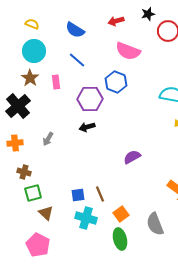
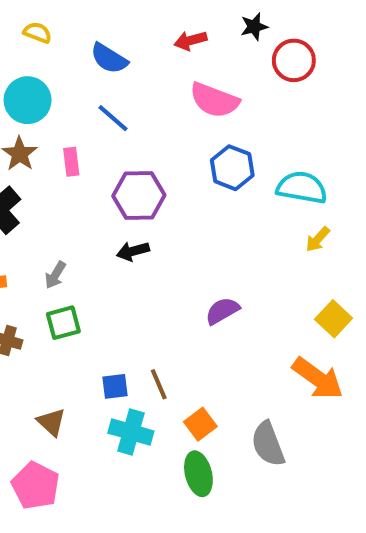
yellow semicircle: (32, 24) -> (37, 33), moved
blue hexagon: (116, 82) -> (232, 168), moved
green square: (33, 193) -> (63, 323), moved

